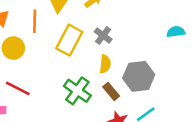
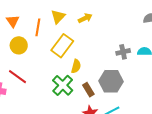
gray cross: (103, 36) -> (123, 52), moved, turned 32
yellow semicircle: (105, 64) -> (76, 66), moved

